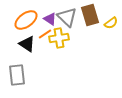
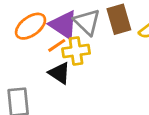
purple triangle: (50, 19) -> (64, 25), size x1.6
black triangle: (27, 44) -> (59, 73), moved

